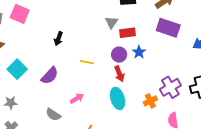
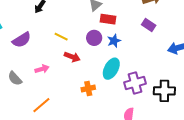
purple rectangle: (168, 28) -> (149, 25), size x0.6
red arrow: (119, 74) -> (72, 57), moved, turned -63
cyan ellipse: (118, 98) -> (111, 69), moved, turned 30
orange cross: (150, 101) -> (88, 89), moved

